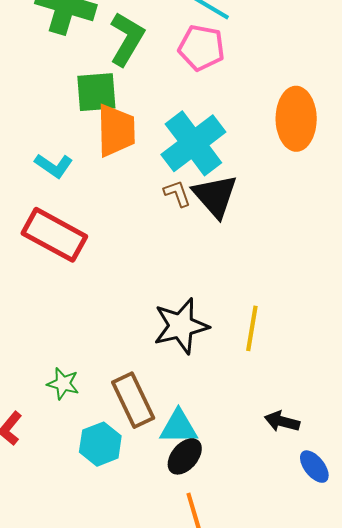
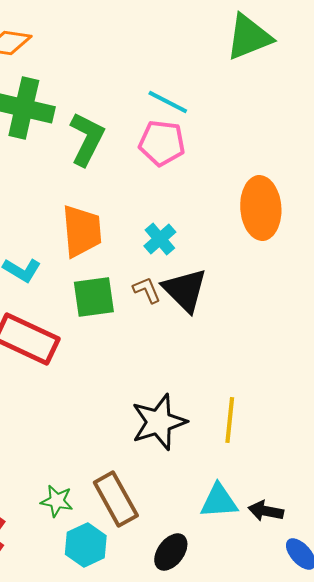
green square: (96, 92) -> (94, 297), moved
cyan cross: (193, 143) -> (160, 239), size x0.5
green star: (63, 384) -> (57, 501), moved
cyan triangle: (179, 427) -> (219, 501), moved

